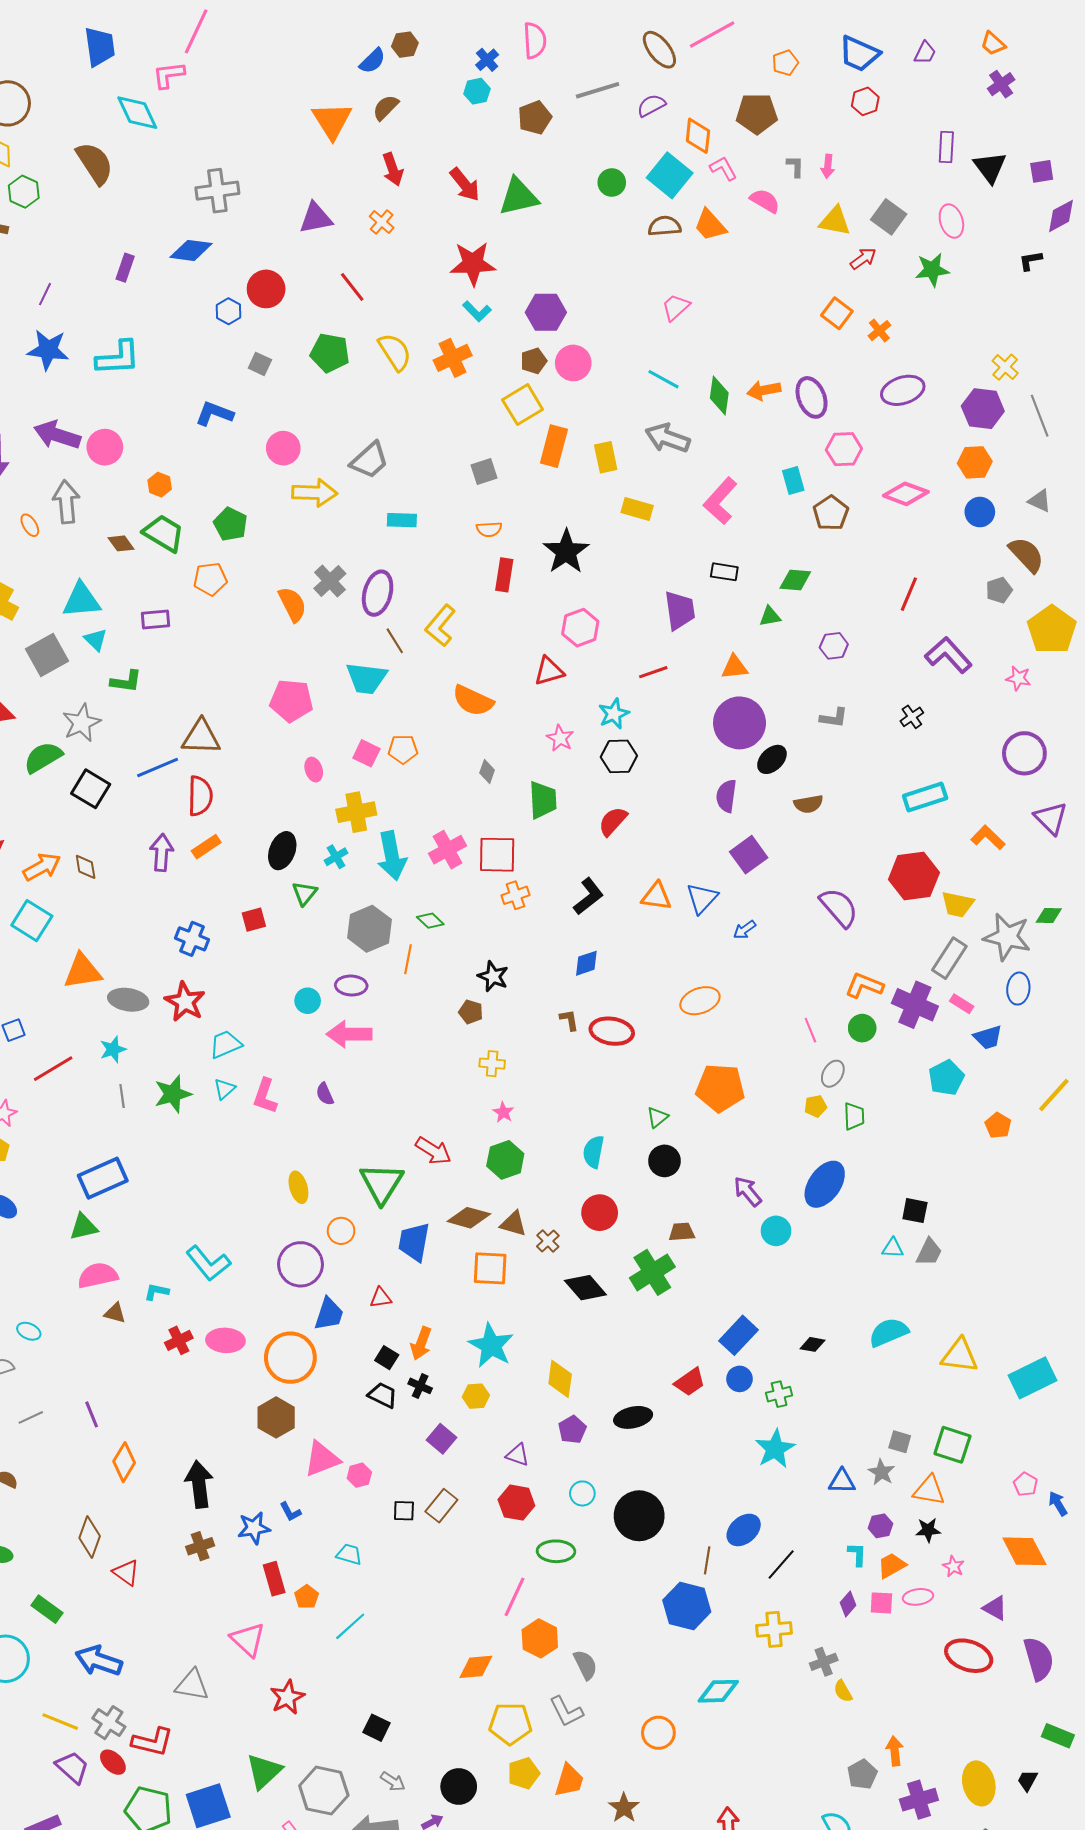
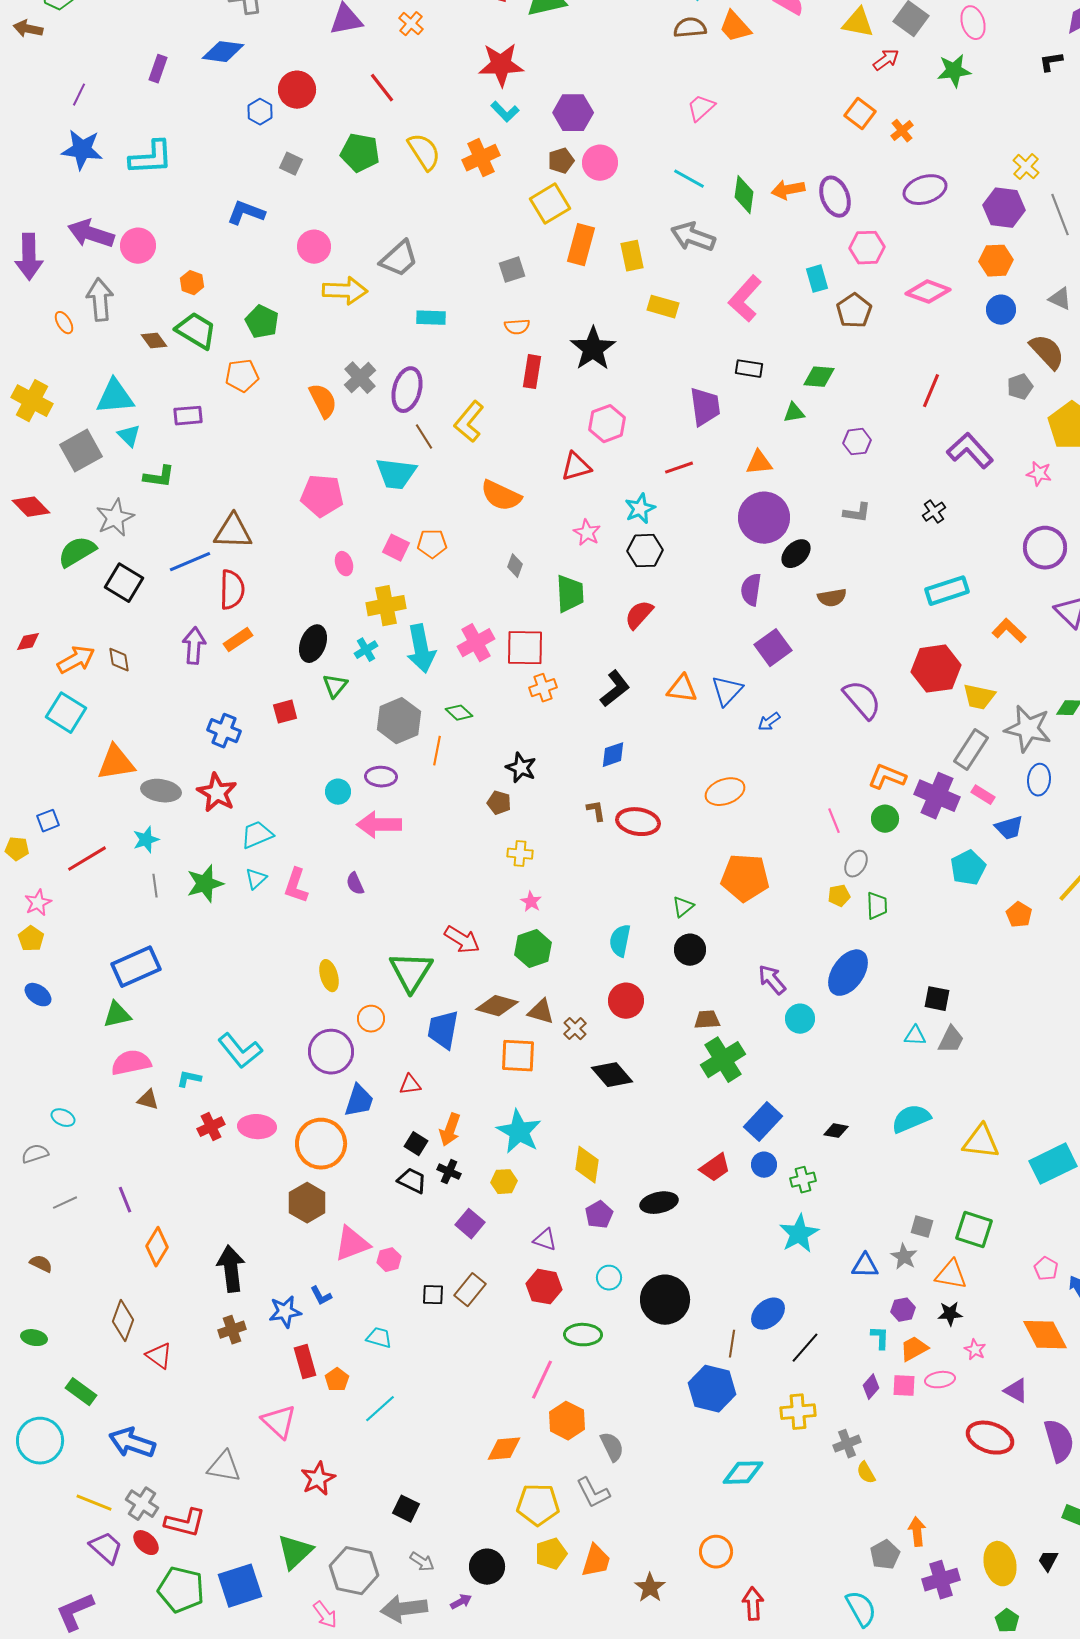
green cross: (652, 1272) -> (723, 1060), moved
orange circle: (658, 1733) -> (716, 1552), moved

